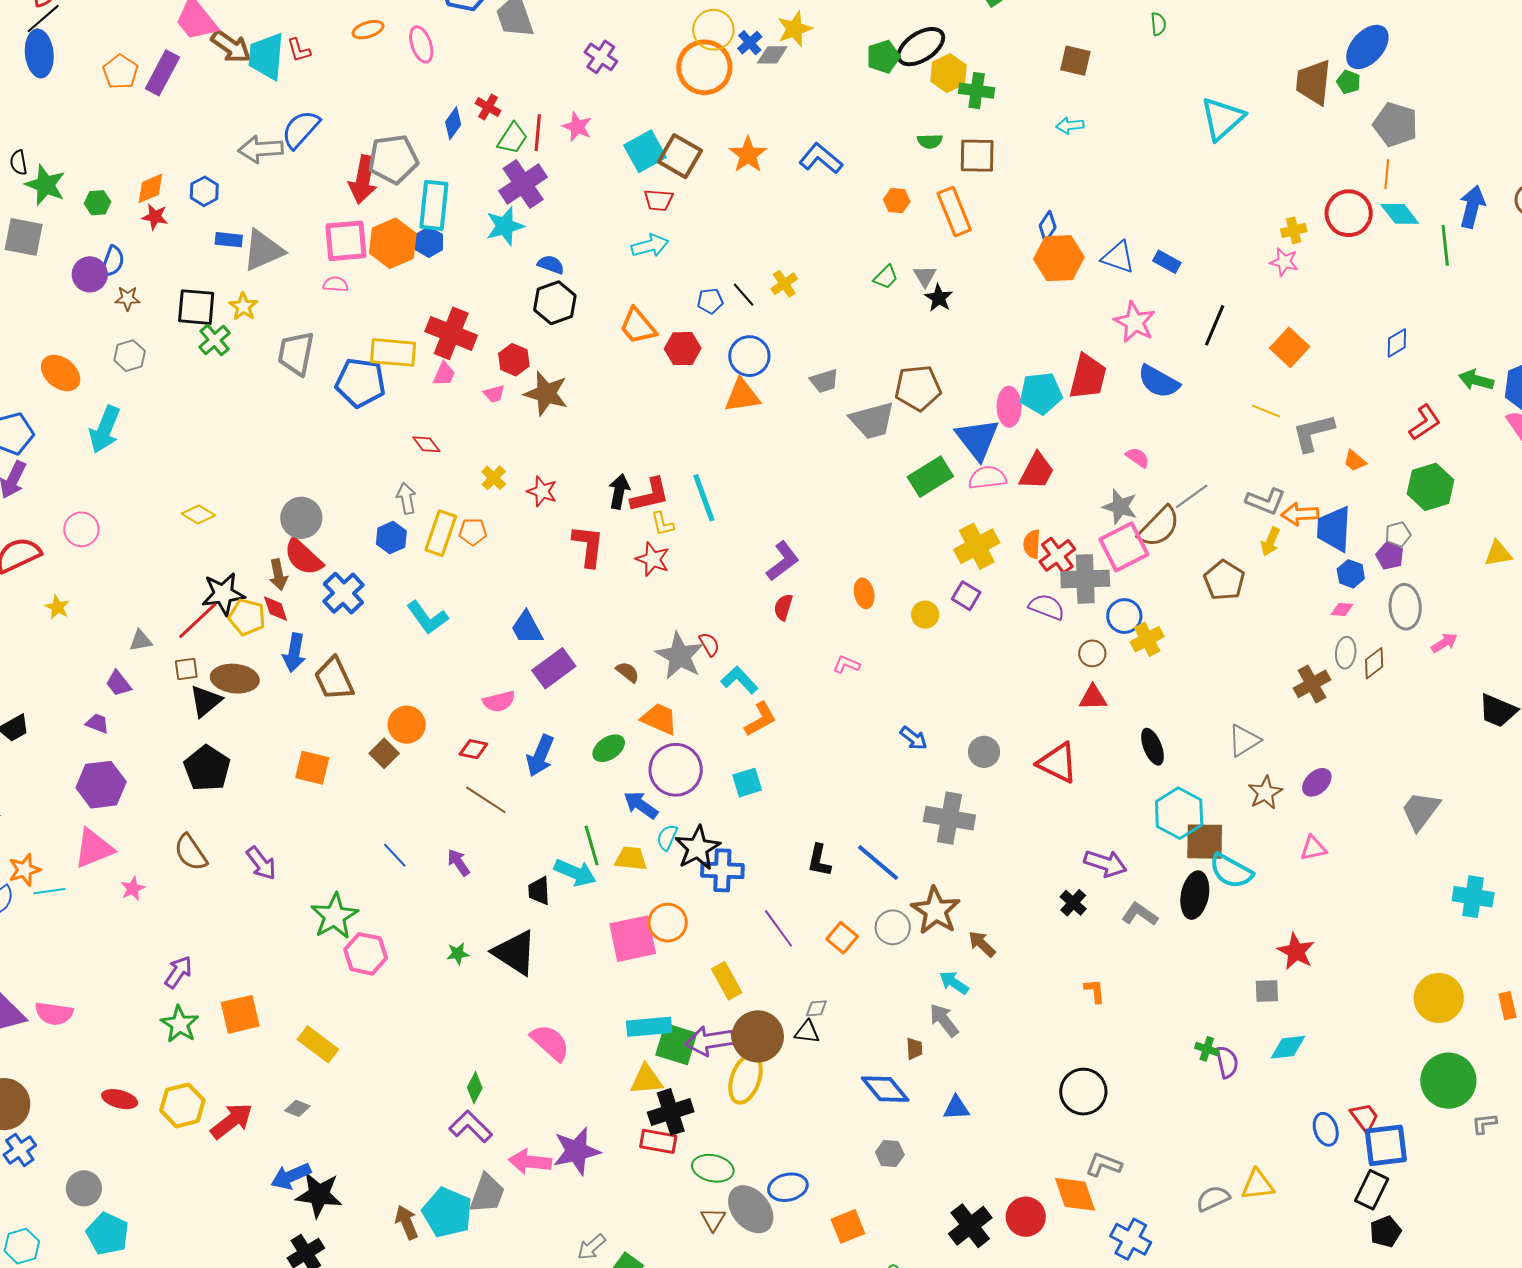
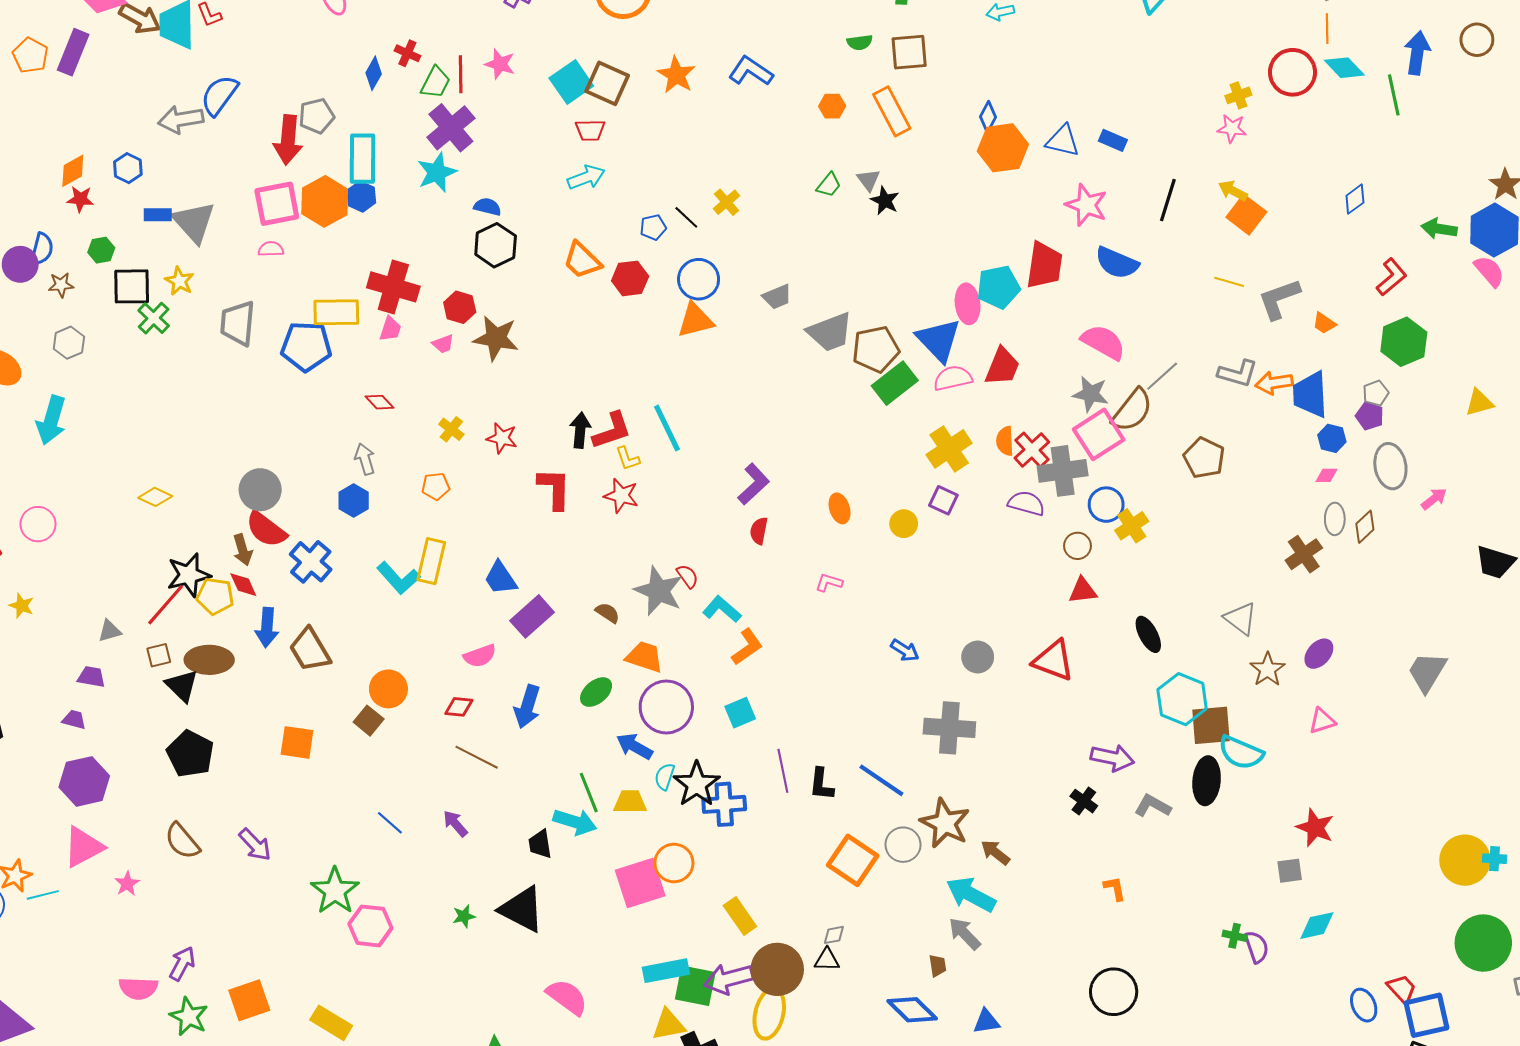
gray pentagon: (393, 159) -> (316, 116), size x0.7
green hexagon: (98, 203) -> (101, 250), moved
gray triangle: (263, 250) -> (194, 222), turned -42
brown pentagon: (918, 388) -> (876, 349), moved
pink semicircle: (1138, 458) -> (1103, 342), size x1.8
yellow rectangle: (441, 533) -> (431, 561), moved
yellow arrow: (1270, 542) -> (1233, 191), moved, turned 100
purple trapezoid: (118, 683) -> (91, 677), turned 144
black triangle: (206, 701) -> (182, 686), turned -30
gray triangle: (1244, 740) -> (1241, 619), turned -45
cyan cross: (1473, 897) -> (1494, 859), moved, size x0.6
purple line: (778, 928) -> (783, 771), moved, turned 30
orange square: (842, 938) -> (853, 860), size x1.6
cyan arrow: (954, 983) -> (971, 894), size x1.6
pink semicircle: (54, 1014) -> (138, 988), moved

